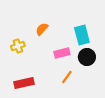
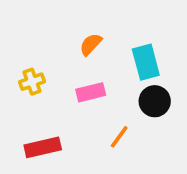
orange semicircle: (42, 29) -> (91, 44), moved
pink rectangle: (62, 53) -> (91, 92), moved

